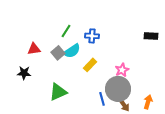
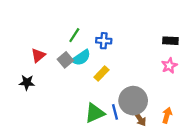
red triangle: (34, 49) -> (38, 55), turned -32
pink star: (122, 70) -> (169, 66), moved
green triangle: (58, 92) -> (95, 113), moved

